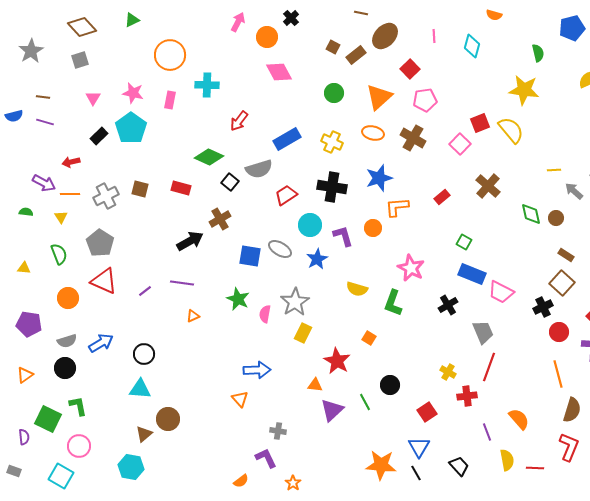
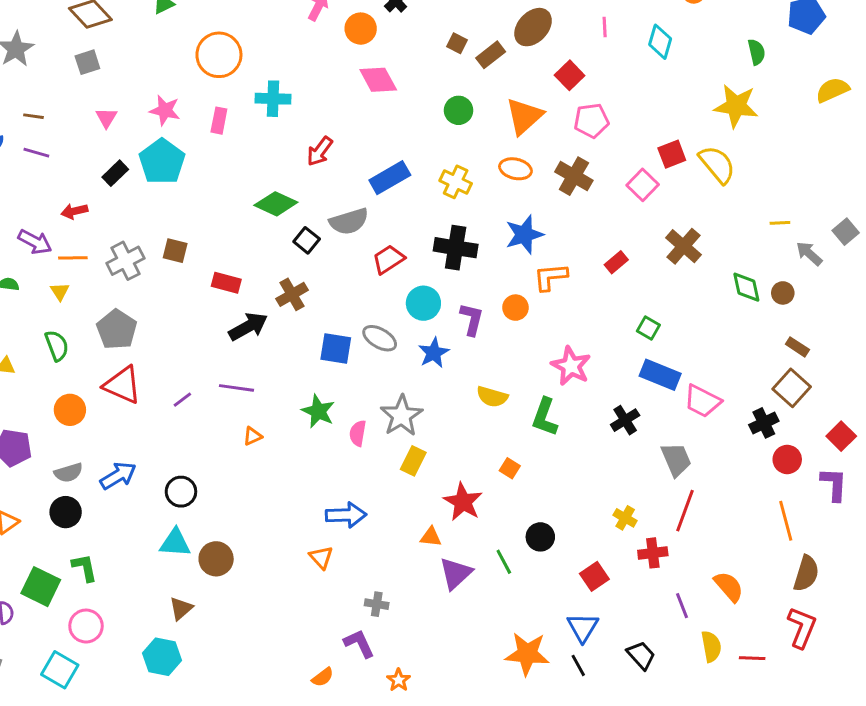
red rectangle: (181, 188) -> (226, 283), moved
purple L-shape: (343, 236) -> (472, 319), turned 30
brown circle: (168, 419) -> (216, 559), moved

